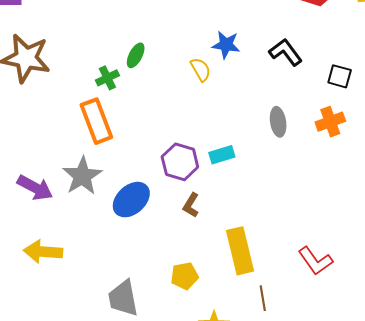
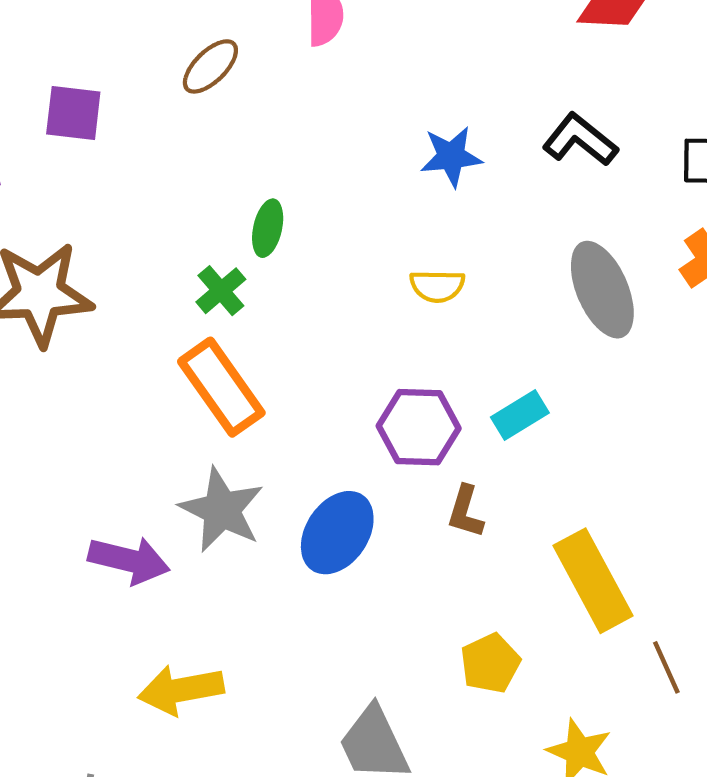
yellow semicircle: (201, 69) -> (437, 286), moved, turned 135
gray ellipse: (278, 122) -> (602, 290), size x1.5
cyan rectangle: (222, 155) -> (520, 415), moved

